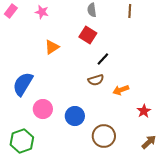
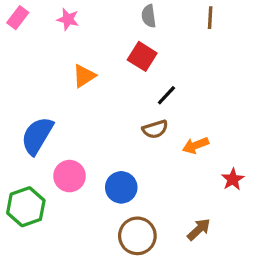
brown circle: (104, 136) -> (137, 236), moved
green hexagon: (22, 141) -> (26, 207), moved
brown arrow: (149, 142) -> (199, 229), moved

